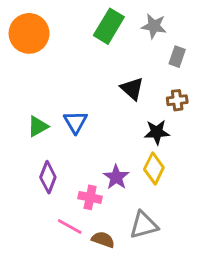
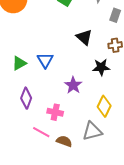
yellow diamond: (154, 168) -> (104, 106), moved
purple star: (116, 177) -> (73, 85), moved

